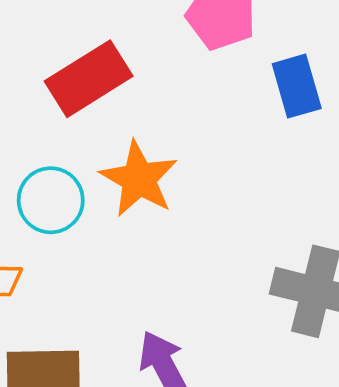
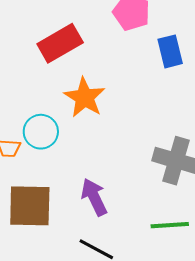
cyan circle: (51, 200) -> (41, 132), moved

